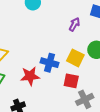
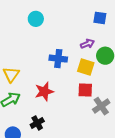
purple arrow: (74, 24) -> (87, 44), moved, turned 48
blue cross: (50, 63) -> (58, 59), moved

